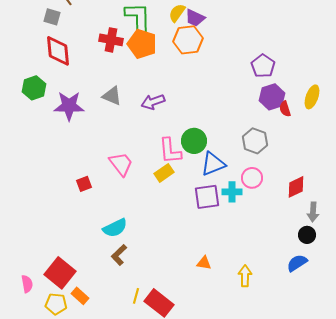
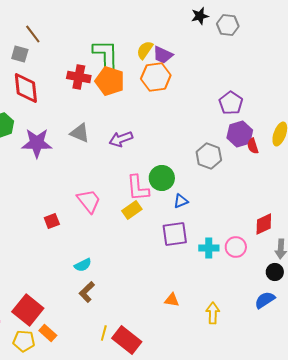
gray hexagon: (255, 141) -> (209, 156), moved
blue triangle: (213, 164) -> (181, 201), size x0.6
pink circle: (252, 178) -> (236, 247), moved
cyan cross: (232, 192) -> (209, 248), moved
cyan semicircle: (115, 228) -> (83, 265), size x0.7

